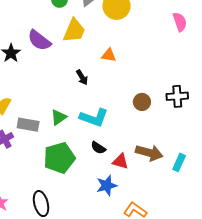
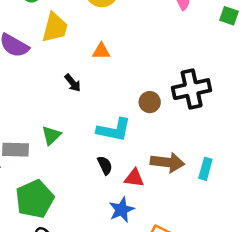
black cross: (177, 96) -> (192, 89), size x1.4
cyan L-shape: (94, 118) -> (114, 130), moved
black semicircle: (98, 148) -> (105, 165), turned -140
green pentagon: (59, 158) -> (35, 199), moved

